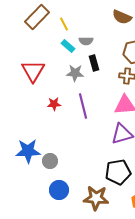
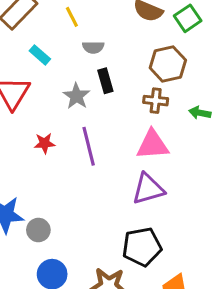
yellow line: (64, 24) -> (72, 17), moved
cyan rectangle: (68, 46) -> (40, 55), moved
gray star: (75, 73) -> (76, 96), turned 30

